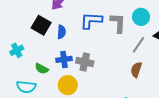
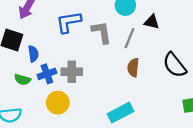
gray L-shape: (118, 23) -> (102, 32), moved
blue semicircle: (61, 32) -> (33, 54), moved
green semicircle: (42, 69) -> (22, 80), moved

